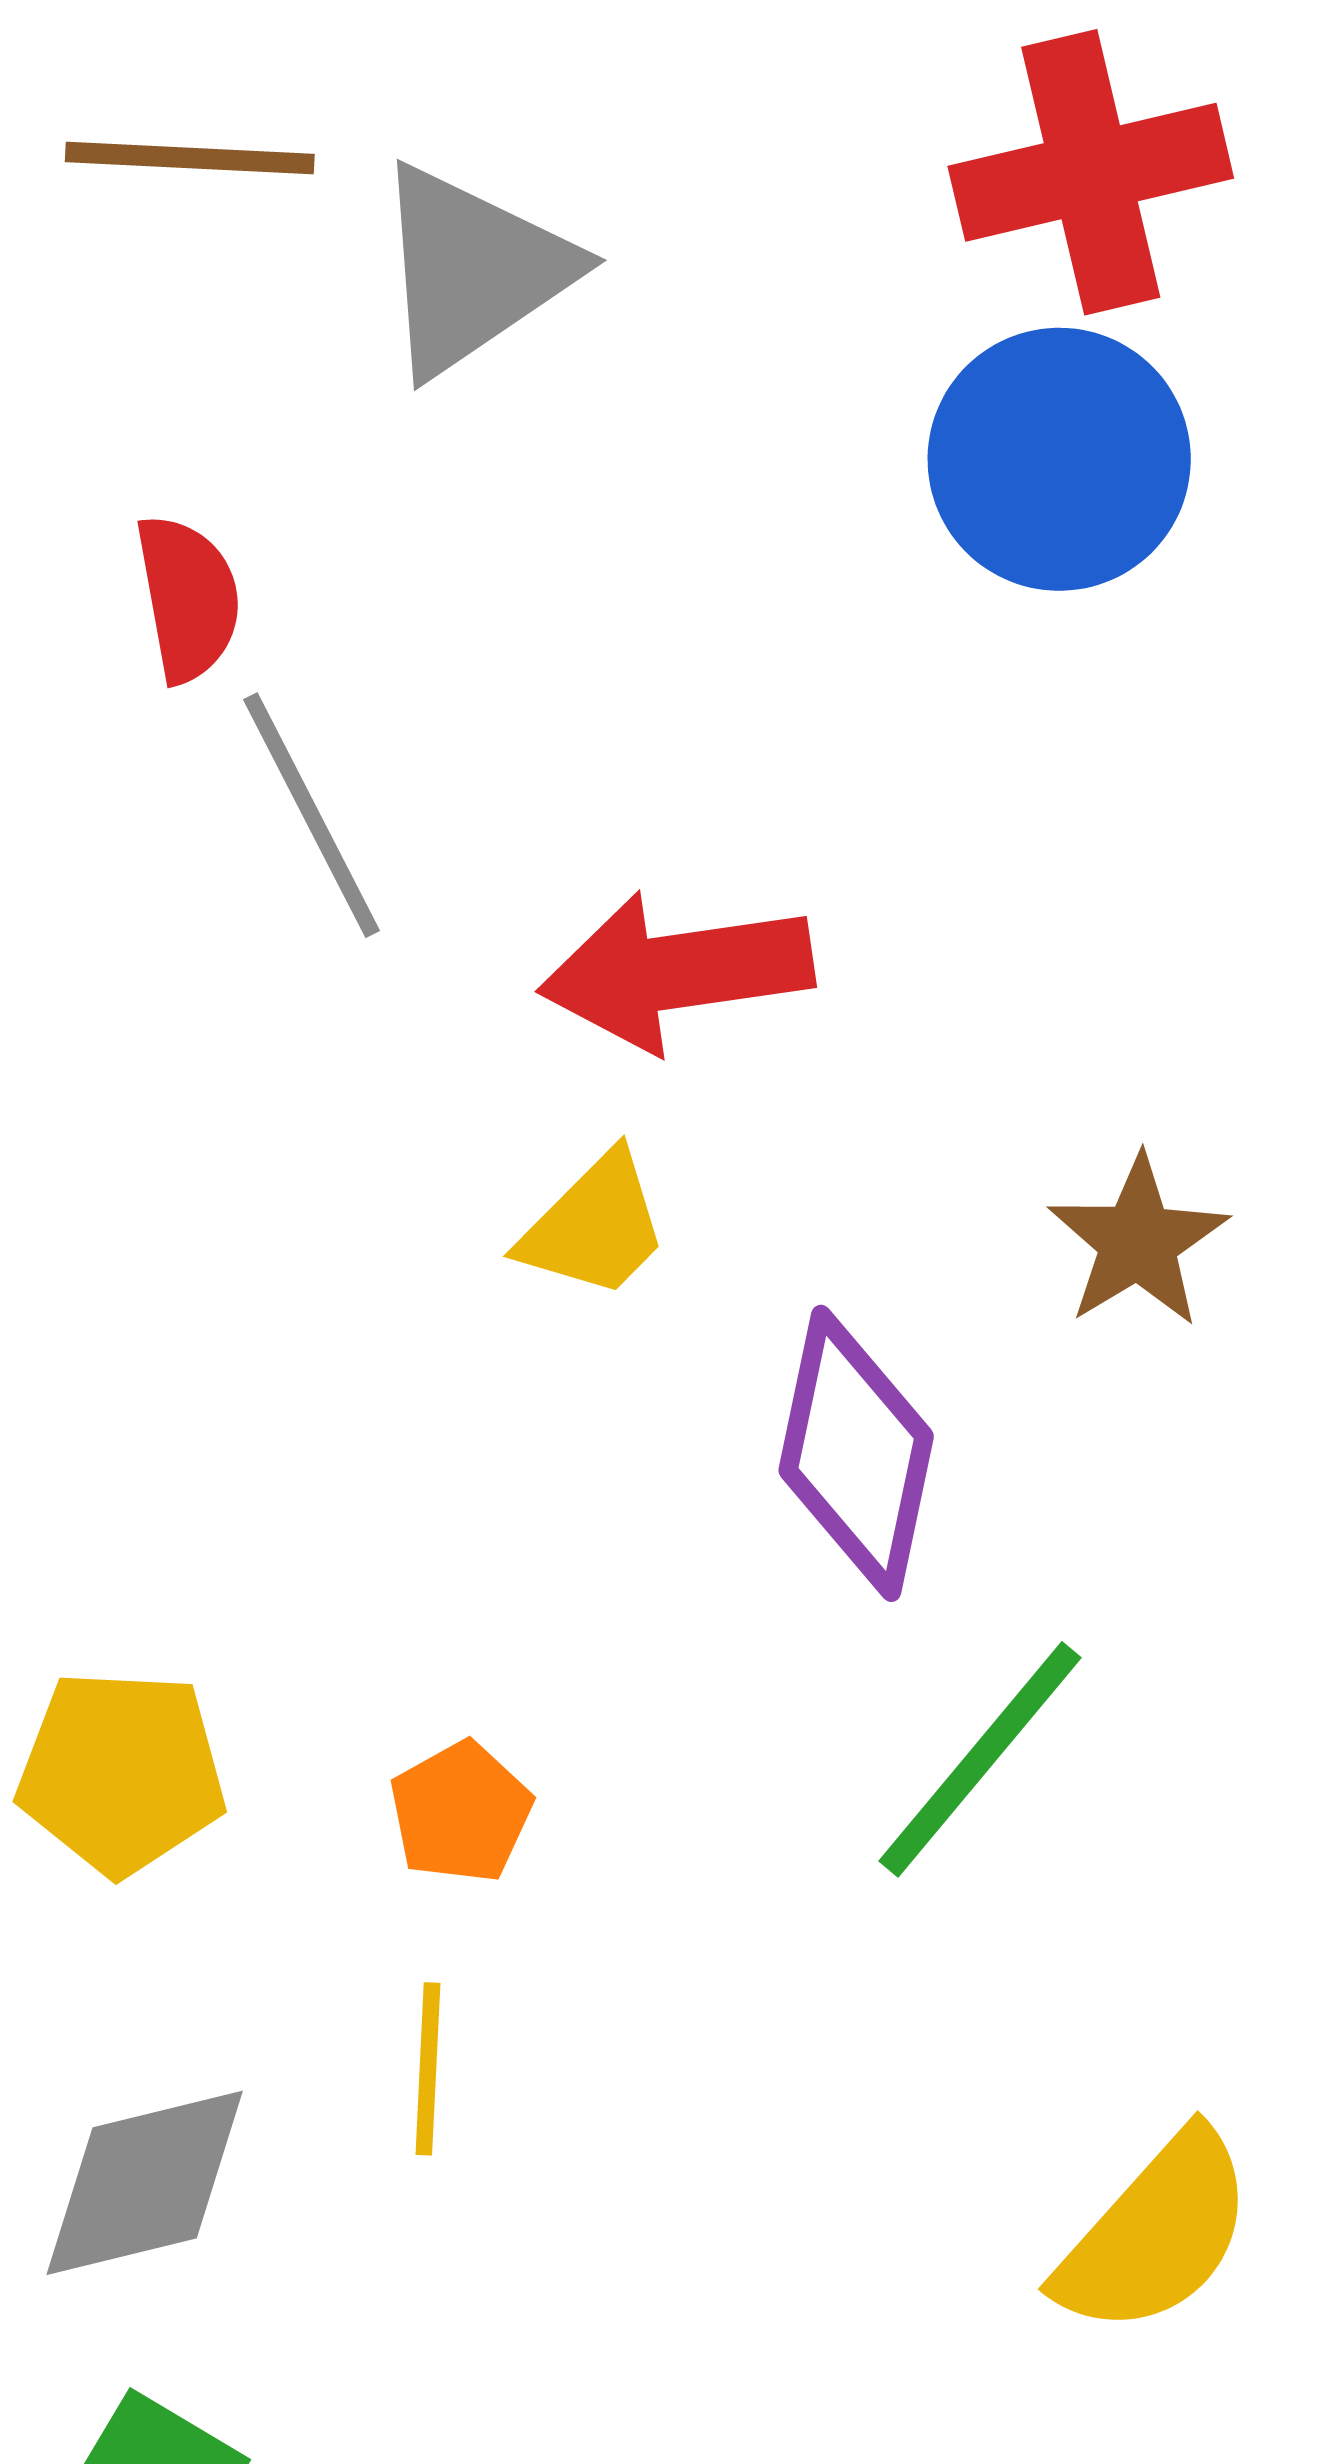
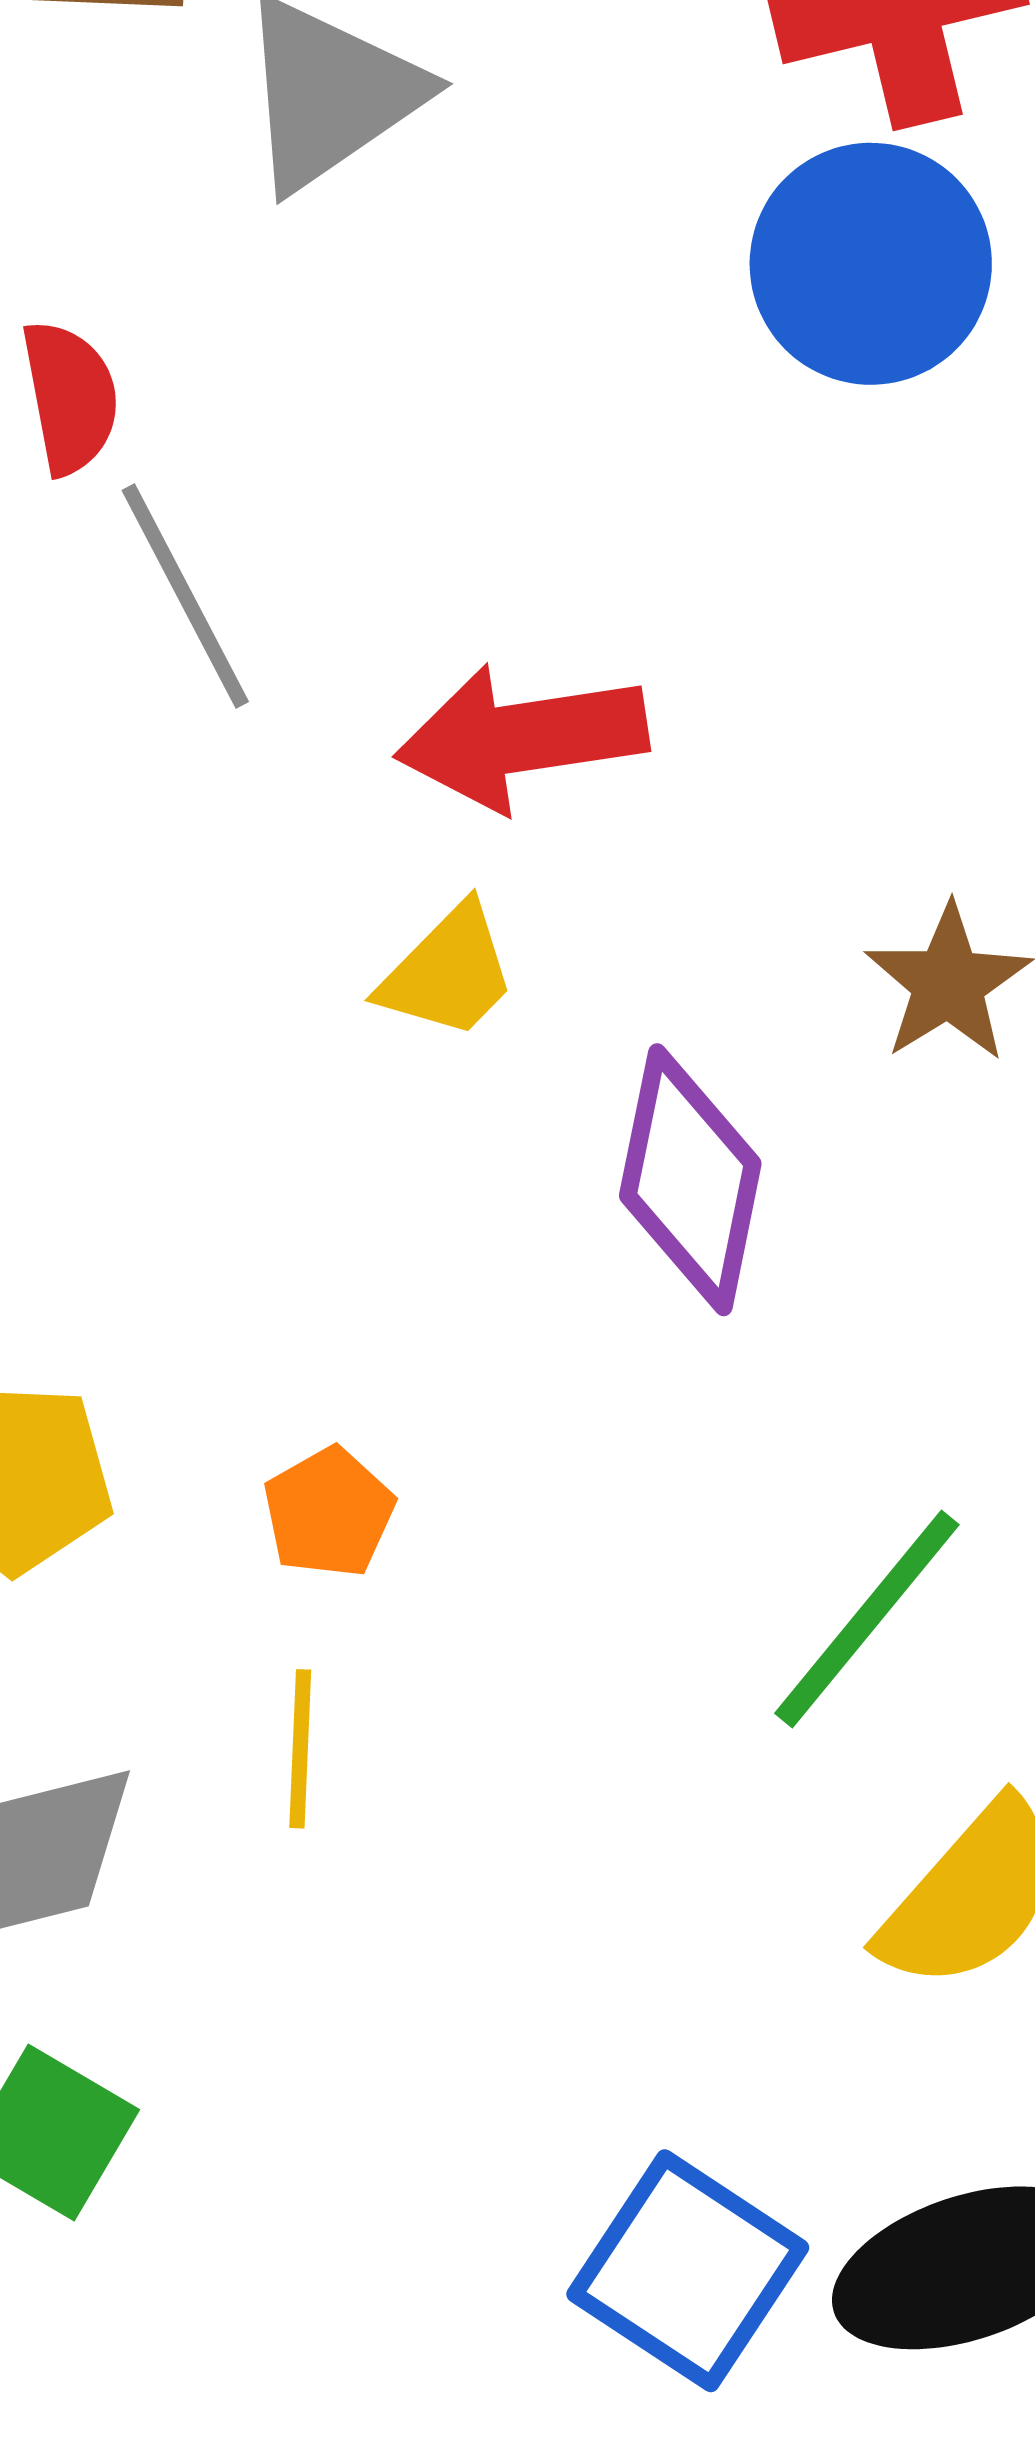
green line: (980, 1759) -> (867, 1619), moved

